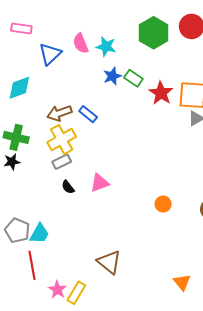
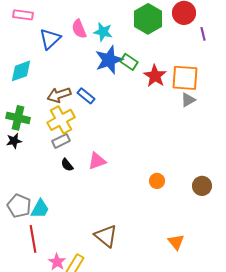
blue star: (112, 76) -> (109, 60), size x1.6
orange triangle: (182, 282) -> (176, 242), moved

